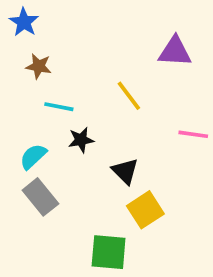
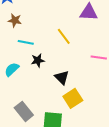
gray rectangle: (40, 197) -> (24, 111), moved

